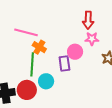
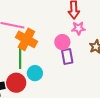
orange cross: (39, 47) -> (26, 39), size x1.5
purple rectangle: (64, 63) -> (67, 56), moved

